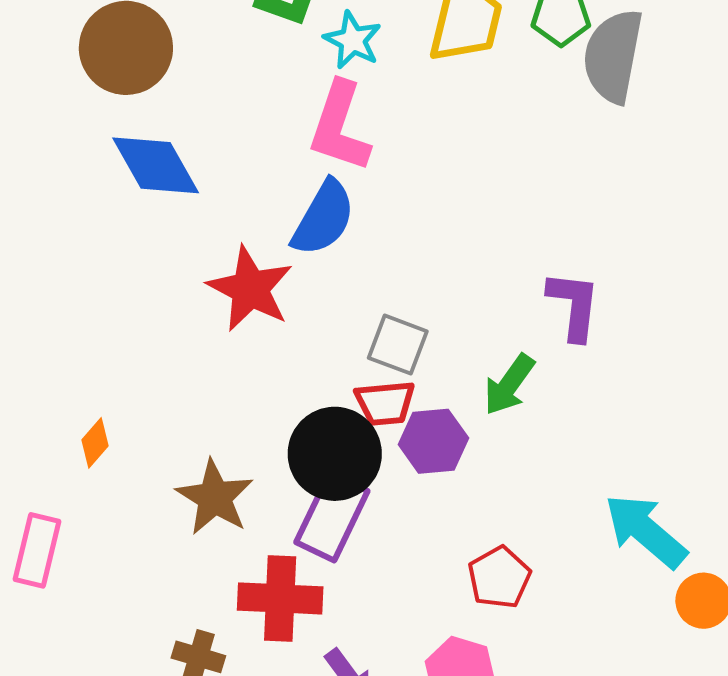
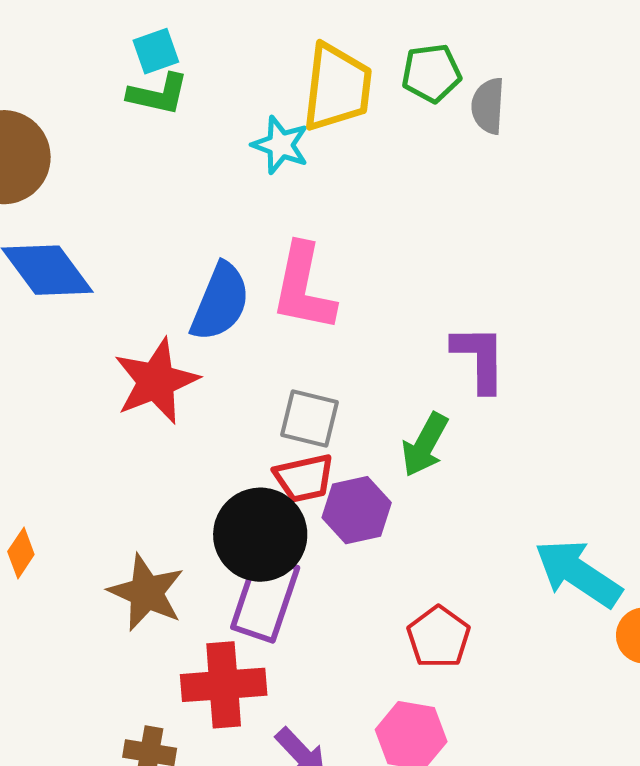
cyan star: (353, 40) -> (280, 145), moved
gray semicircle: (613, 56) -> (488, 106), size x0.6
pink L-shape: (340, 127) -> (303, 288), moved
red star: (250, 289) -> (156, 381), turned 30

